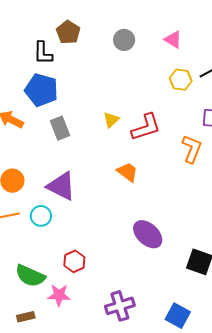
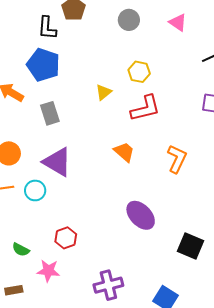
yellow hexagon: (181, 80) -> (139, 72), moved
yellow triangle: (111, 120) -> (104, 92), moved
gray rectangle: (60, 128) -> (50, 113), moved
orange L-shape: (192, 149) -> (177, 159), moved
green semicircle: (30, 276) -> (21, 250), size x0.6

